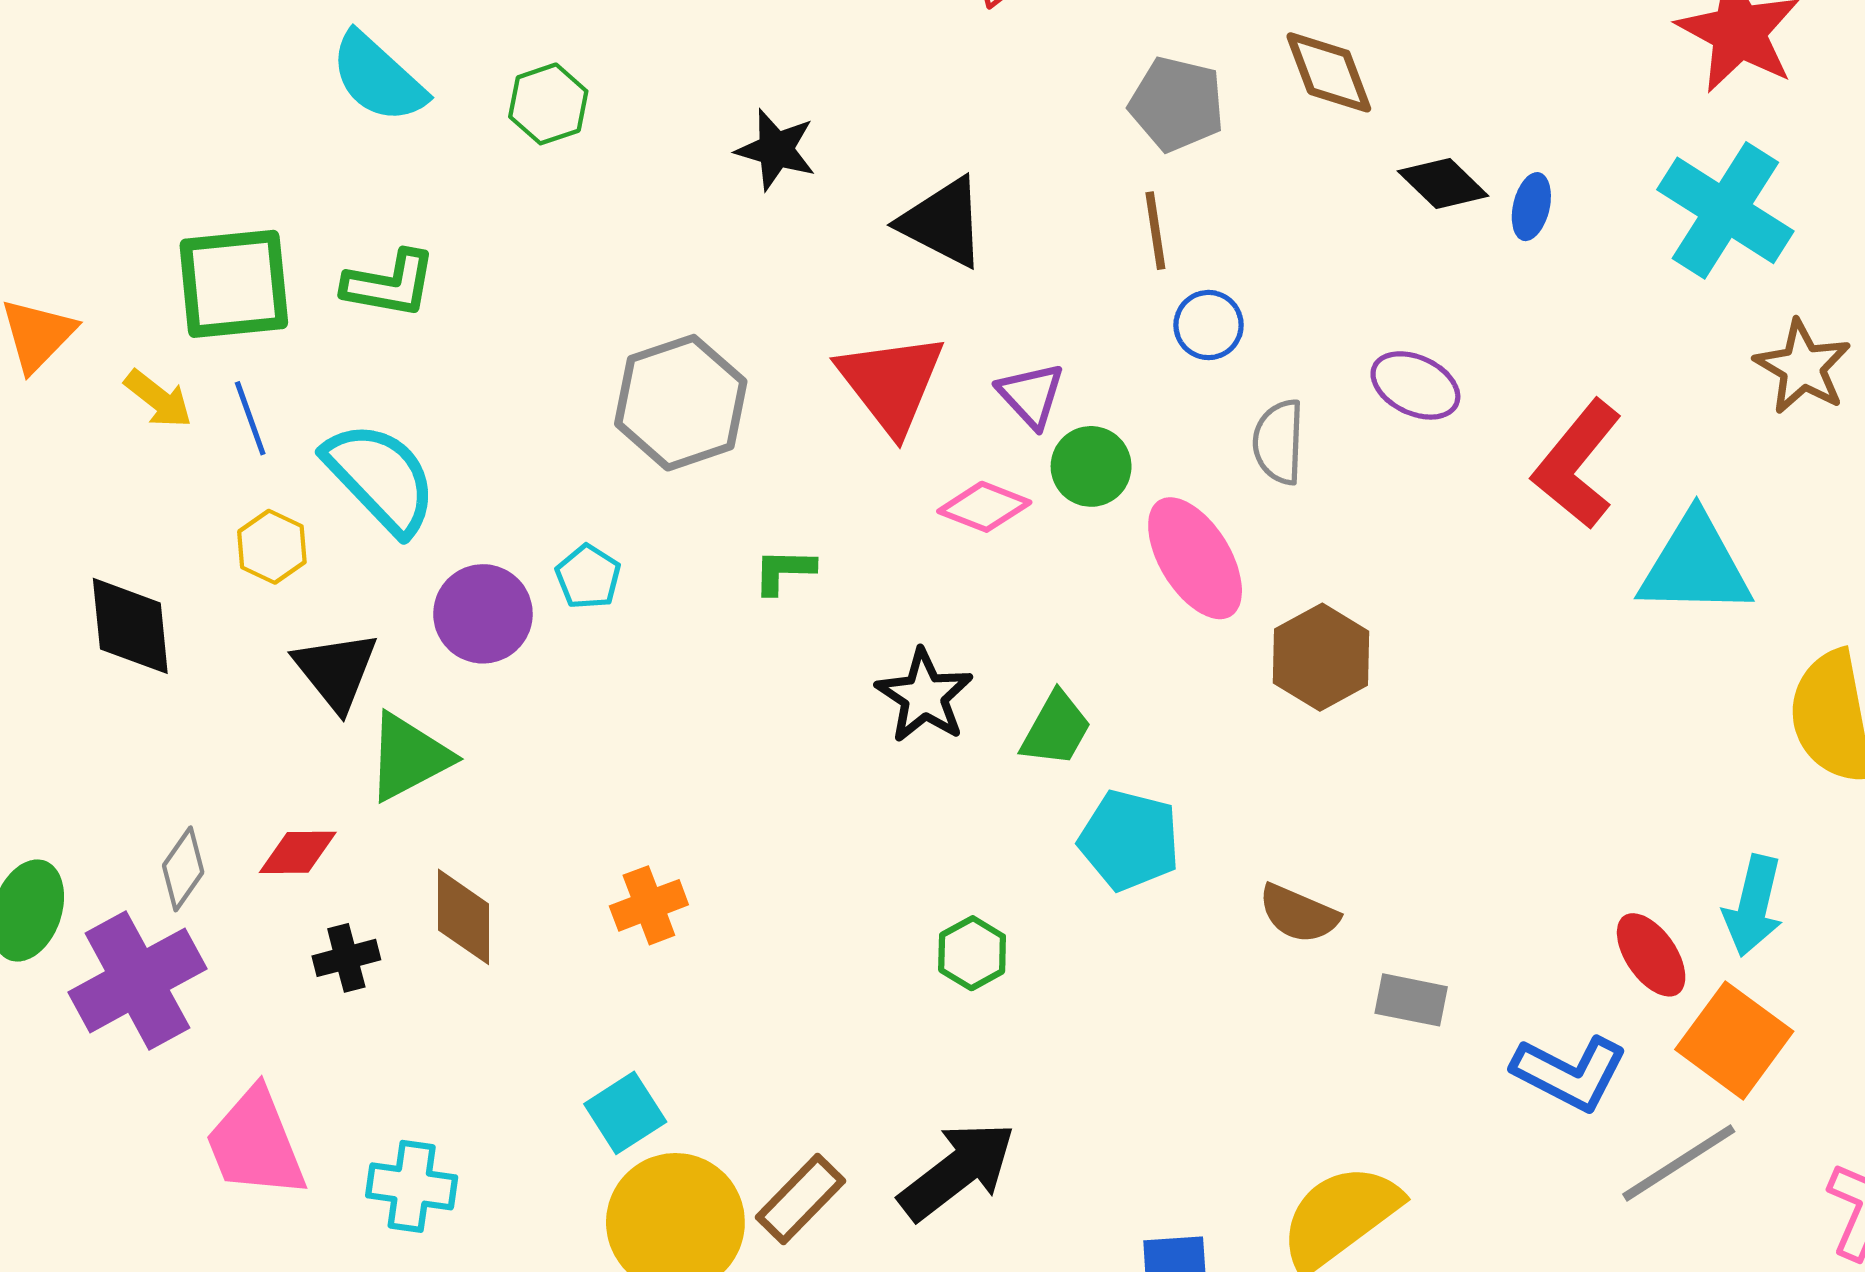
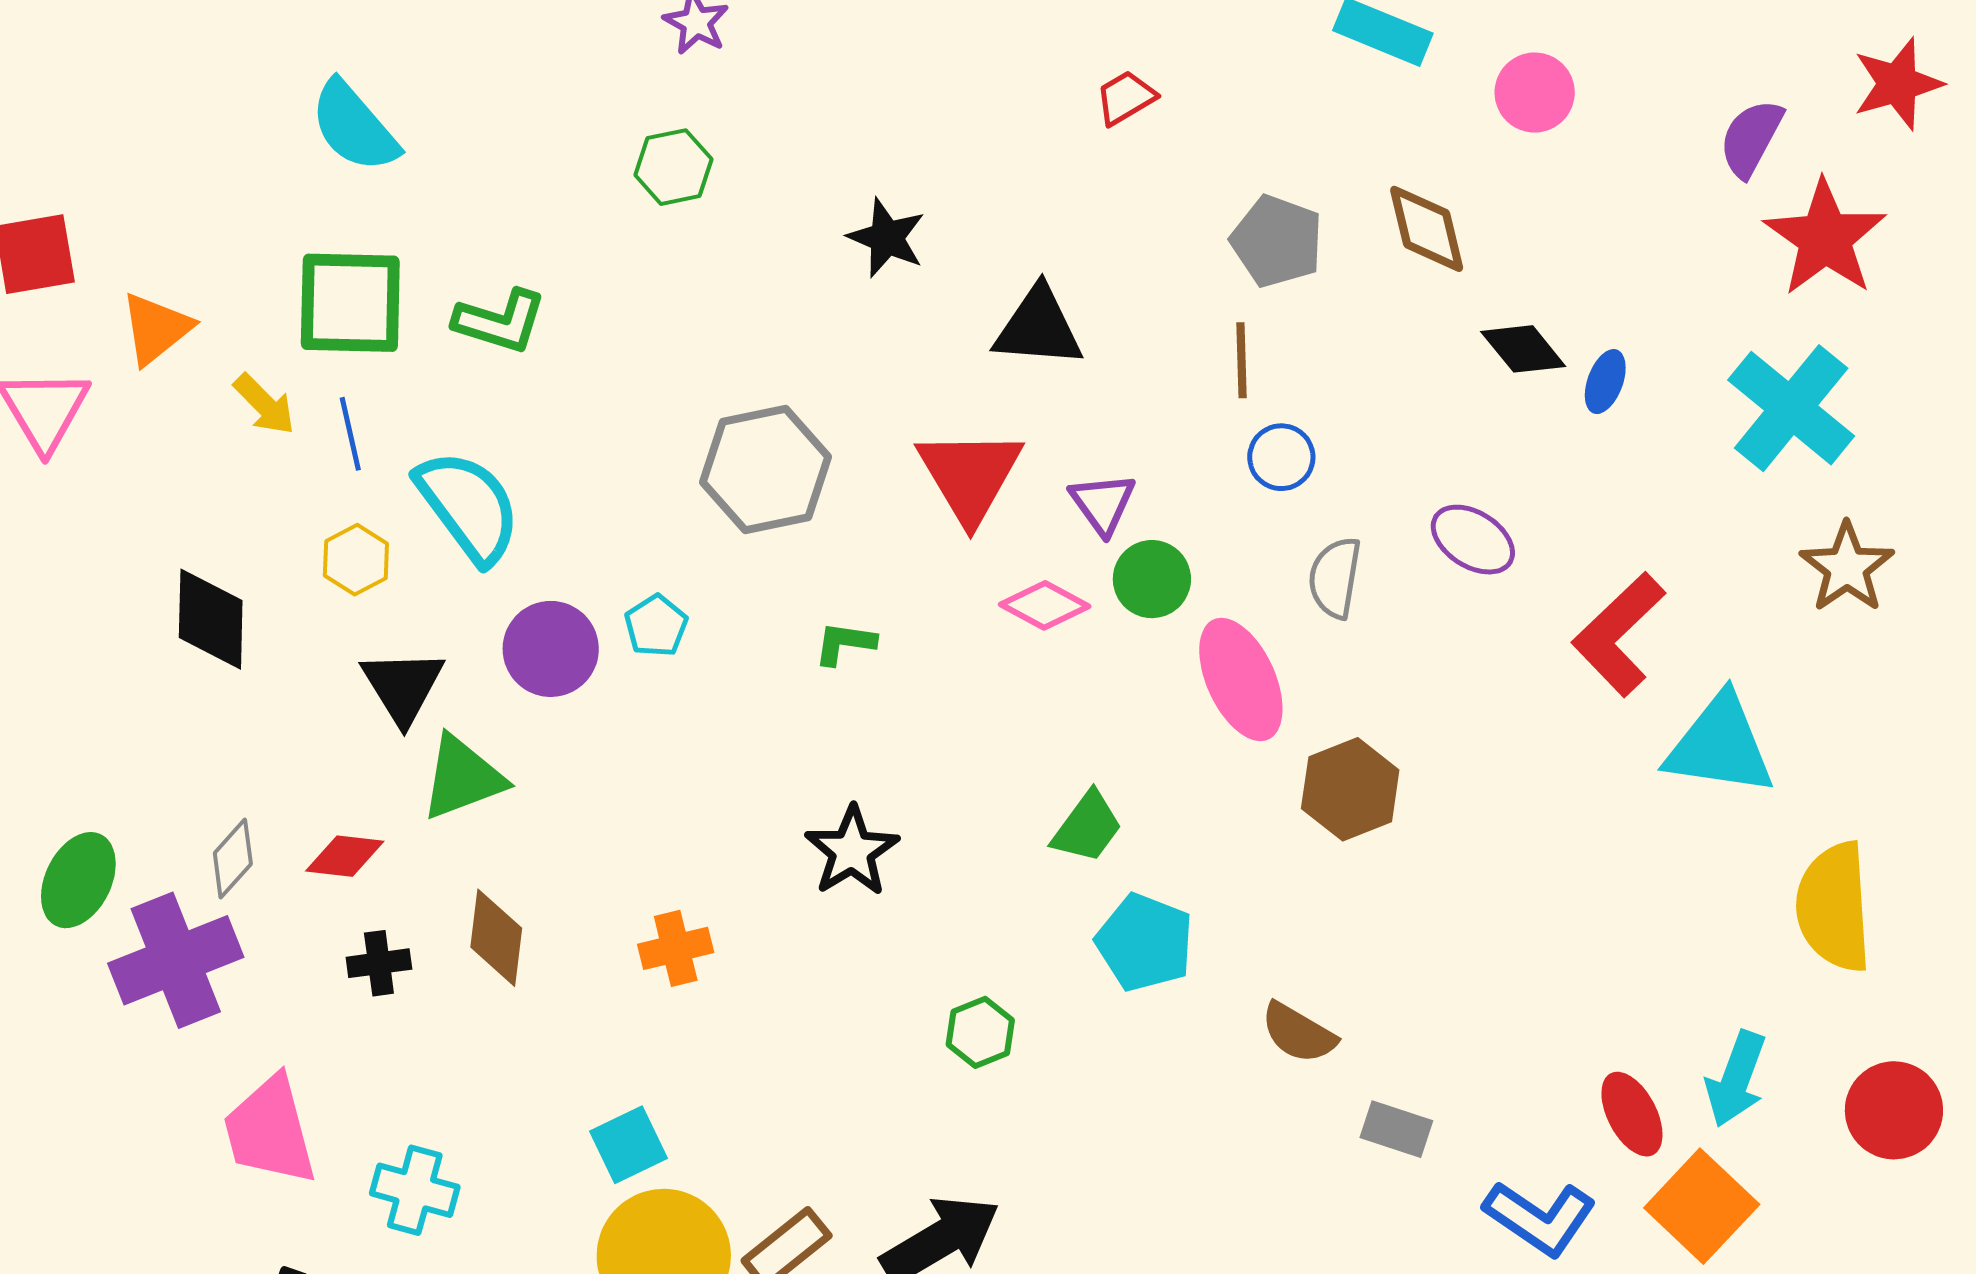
cyan semicircle: (378, 78) -> (354, 127), moved
black triangle: (943, 222) -> (1038, 327), turned -30
black star: (924, 696) -> (852, 851), moved

